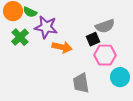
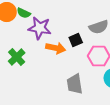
green cross: (20, 37) -> (17, 57), moved
black square: (93, 39) -> (76, 40), moved

